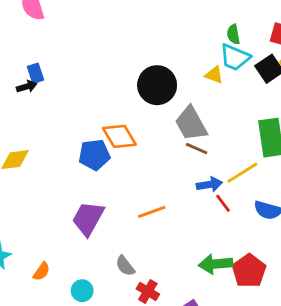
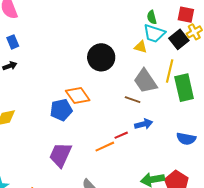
blue rectangle: (35, 73) -> (13, 42), moved
gray trapezoid: (191, 124) -> (145, 81), moved
yellow line: (242, 173) -> (170, 71), moved, turned -40
red line: (223, 203) -> (121, 135), moved, turned -72

